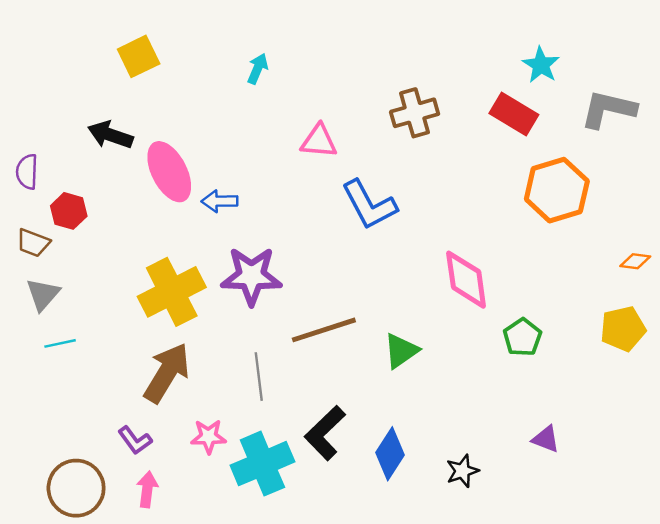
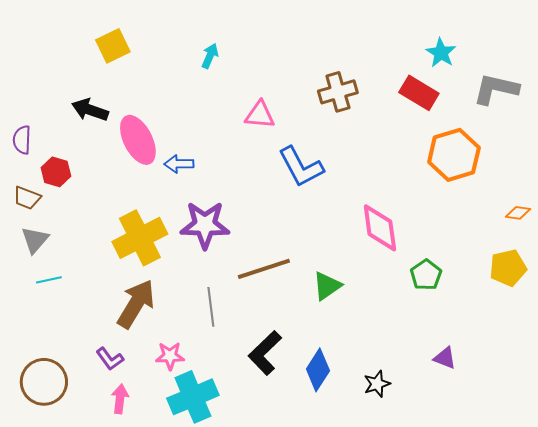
cyan cross: (262, 464) -> (193, 397), moved
brown circle: (76, 488) -> (44, 382), moved

